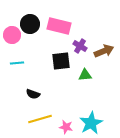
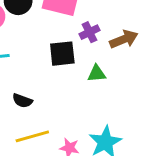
purple cross: (80, 46) -> (89, 32), turned 32

